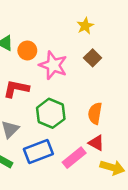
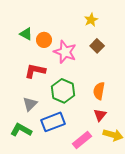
red triangle: (96, 143) -> (100, 115), turned 40
pink rectangle: (74, 158) -> (82, 140), moved

